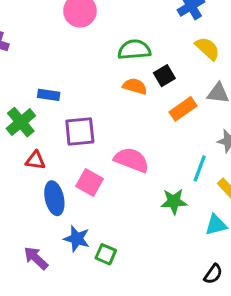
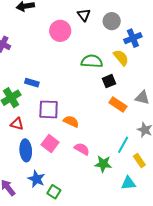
yellow semicircle: (207, 48) -> (121, 58), moved
orange semicircle: (135, 86) -> (71, 121), moved
orange rectangle: (183, 109) -> (118, 105), turned 60
pink semicircle: (132, 160) -> (82, 149), moved, size x0.7

